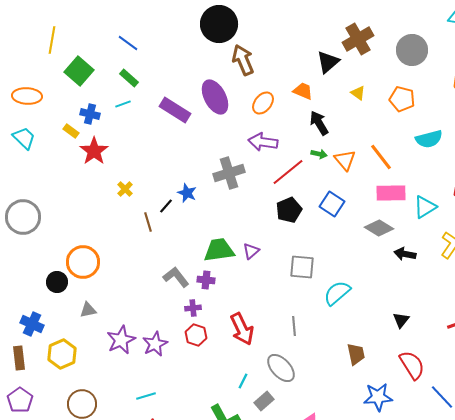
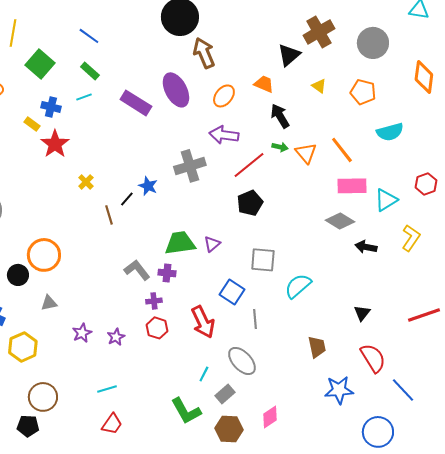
blue square: (332, 204) -> (232, 292), moved
purple star: (121, 340) -> (82, 333), size x0.7
purple star: (155, 344) -> (116, 337), size x0.7

